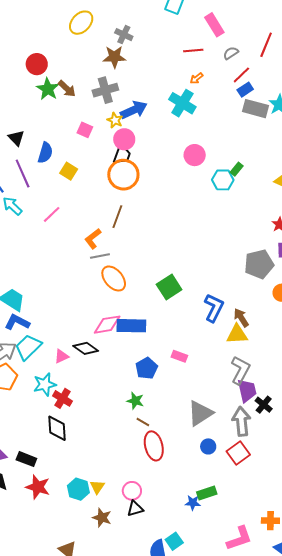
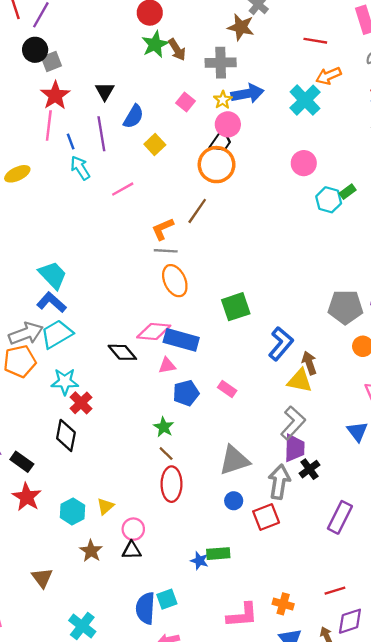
red line: (193, 50) -> (315, 41), moved
orange arrow: (197, 78) -> (329, 76), size x1.5
pink triangle: (61, 356) -> (167, 365), moved
yellow triangle: (97, 487) -> (105, 506), moved

